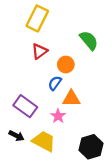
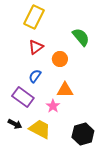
blue semicircle: (55, 83) -> (35, 76), moved

